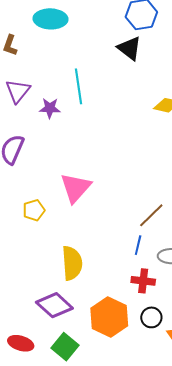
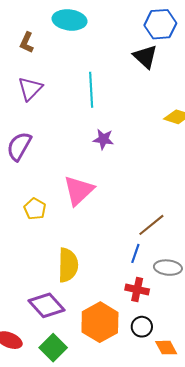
purple star: (50, 108) -> (103, 139), moved
yellow pentagon: (34, 210) -> (35, 209), turned -30

